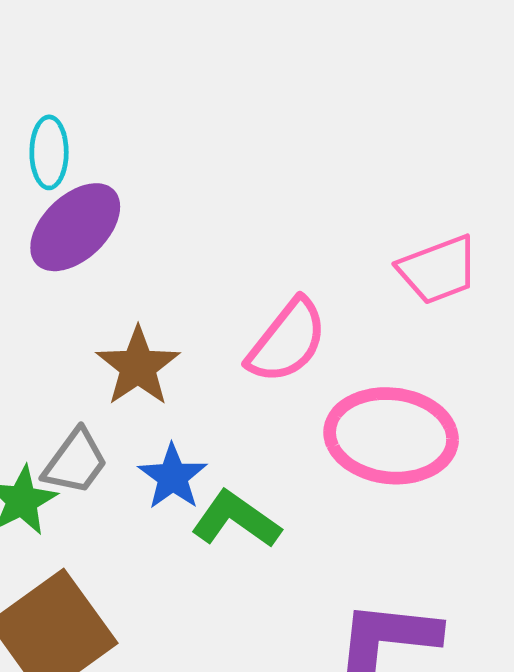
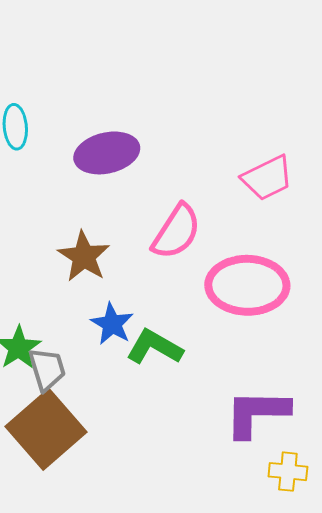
purple ellipse: (75, 227) -> (107, 153), moved, turned 36
gray trapezoid: (75, 462) -> (47, 369), moved, turned -48

